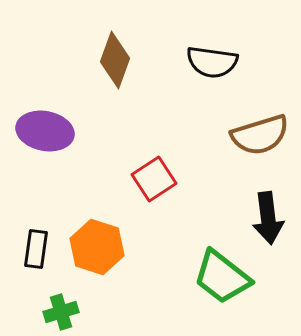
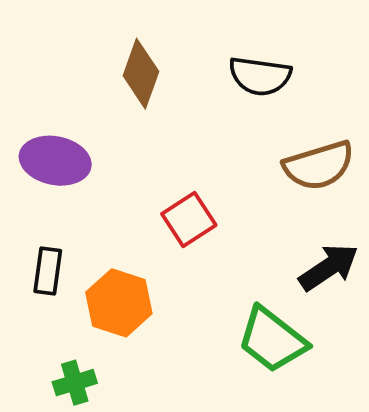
black arrow: (268, 218) -> (329, 267), turned -117
black rectangle: (36, 249) -> (48, 271), moved

